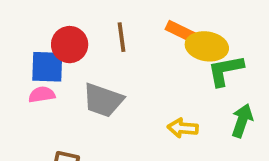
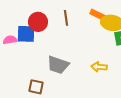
pink semicircle: (42, 95) -> (10, 40), moved
gray trapezoid: (103, 100) -> (58, 65), moved

